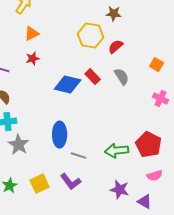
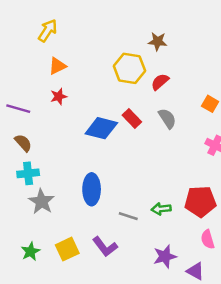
red pentagon: (149, 145) -> (200, 201), turned -30
green arrow: (117, 151) -> (161, 209), size x0.7
gray line: (79, 156) -> (128, 216), moved
pink semicircle: (155, 176) -> (208, 239), turned 91
purple star: (120, 190) -> (165, 256), turned -30

